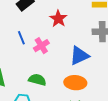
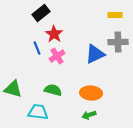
red star: (58, 19) -> (54, 34), moved
blue triangle: (79, 56) -> (95, 54), moved

